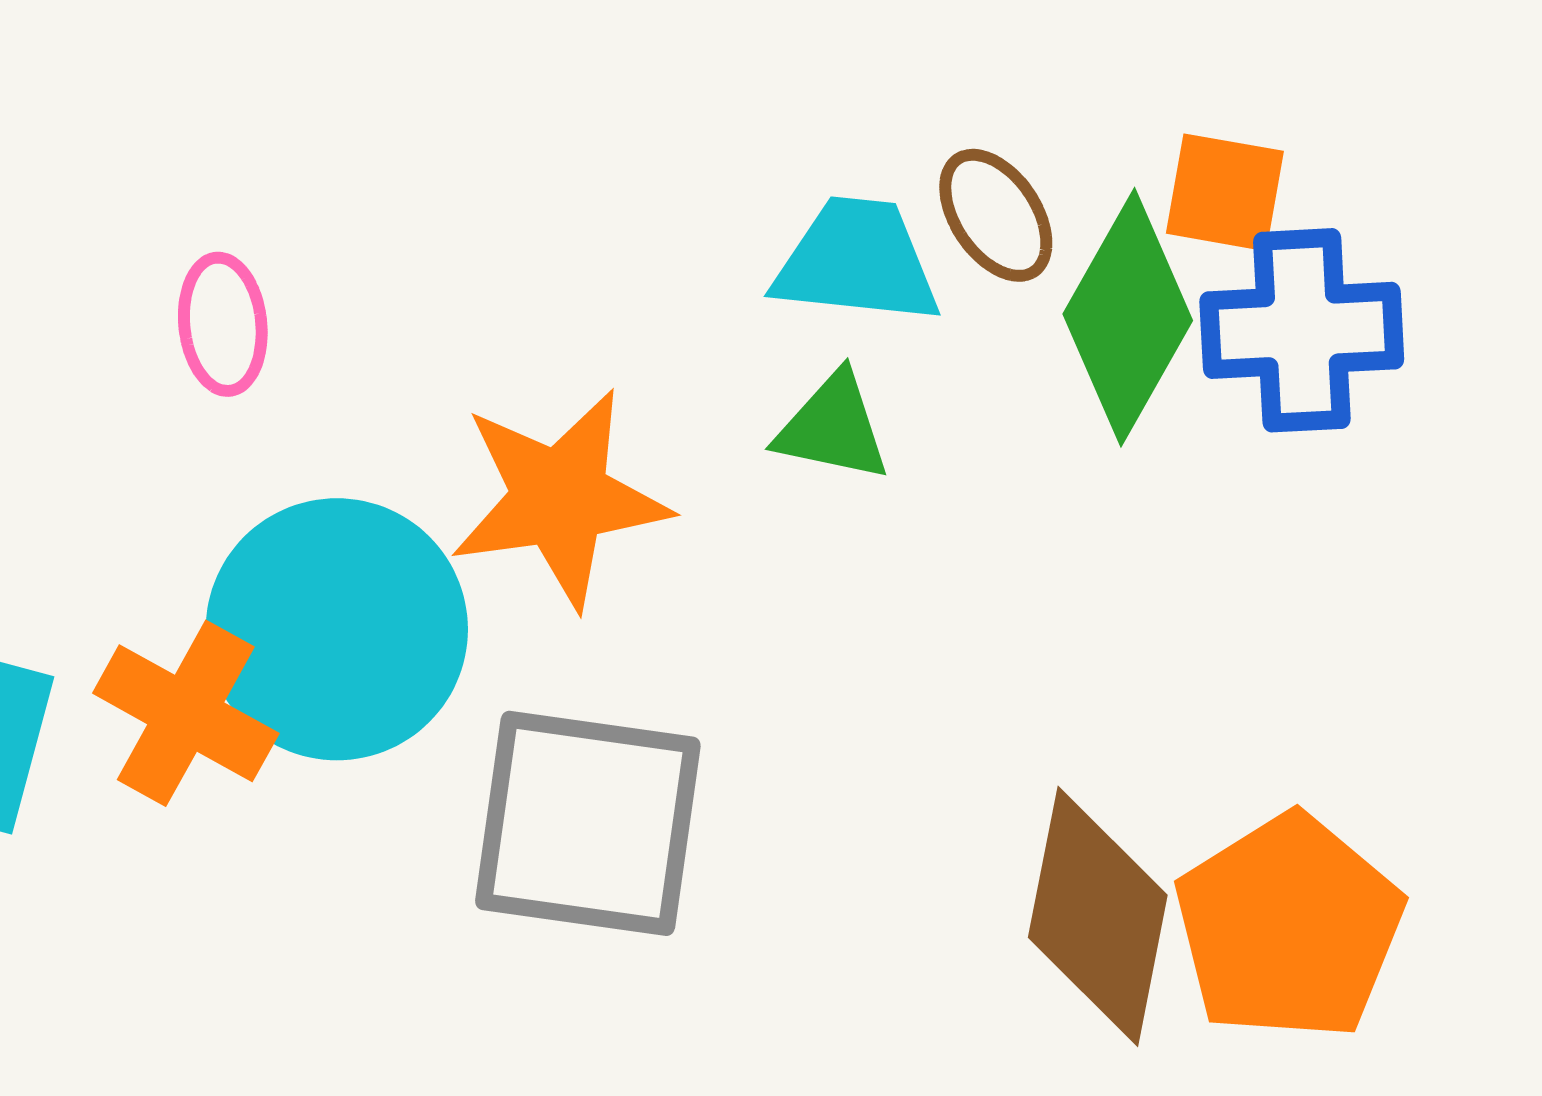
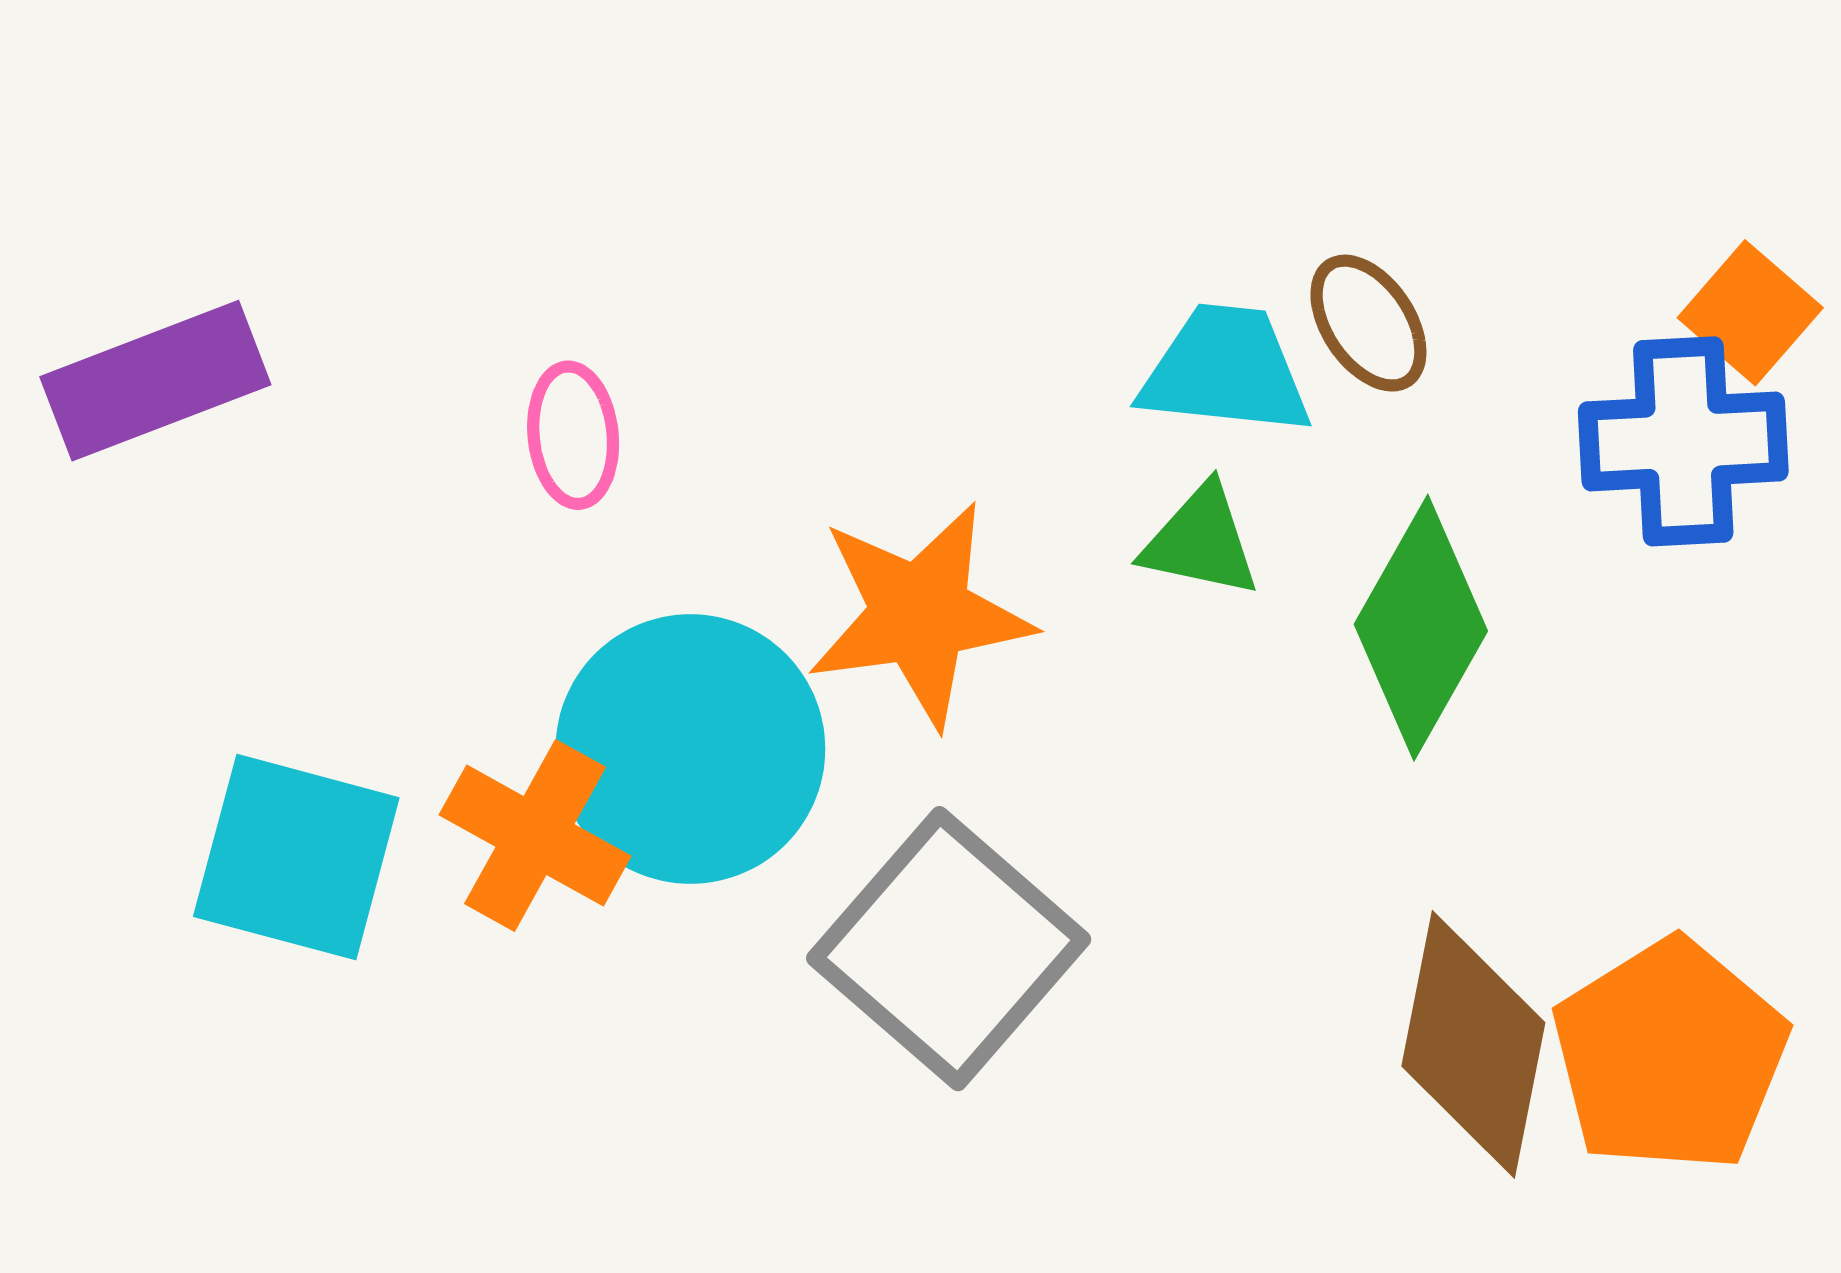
orange square: (1225, 192) -> (1750, 313), moved, turned 31
green diamond: (1128, 317) -> (1421, 628), moved
gray square: (588, 823) -> (949, 949), turned 33

